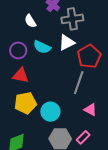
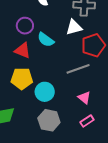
cyan semicircle: (42, 47) -> (46, 40), moved
gray line: (79, 83) -> (78, 69), turned 40
pink rectangle: (83, 137) -> (87, 121), moved

